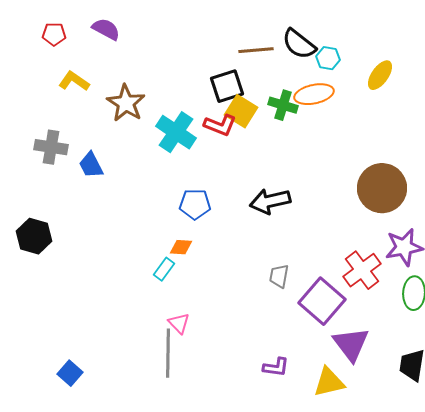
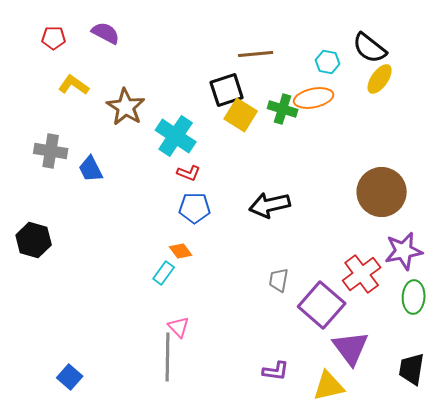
black semicircle: (299, 44) -> (370, 48), moved
red L-shape: (220, 125) -> (189, 173), moved, size x0.7
orange diamond: (181, 247) -> (181, 251), turned 50

